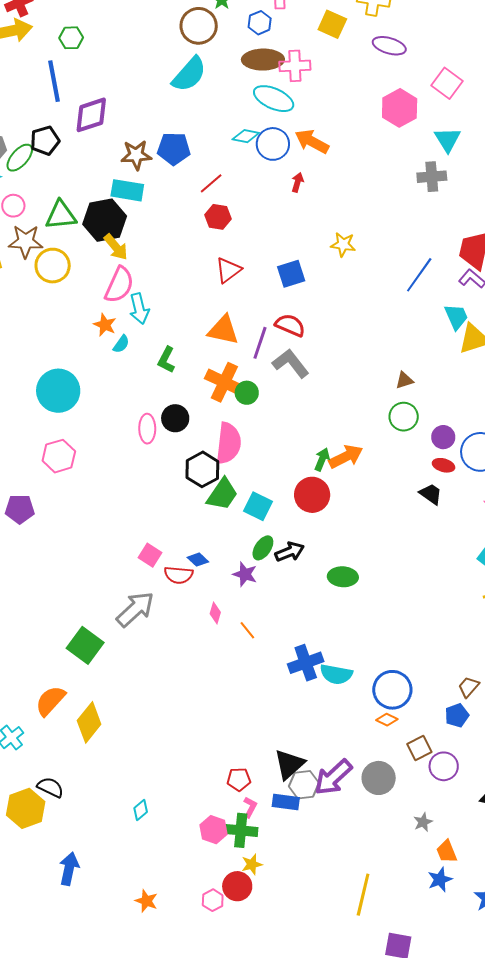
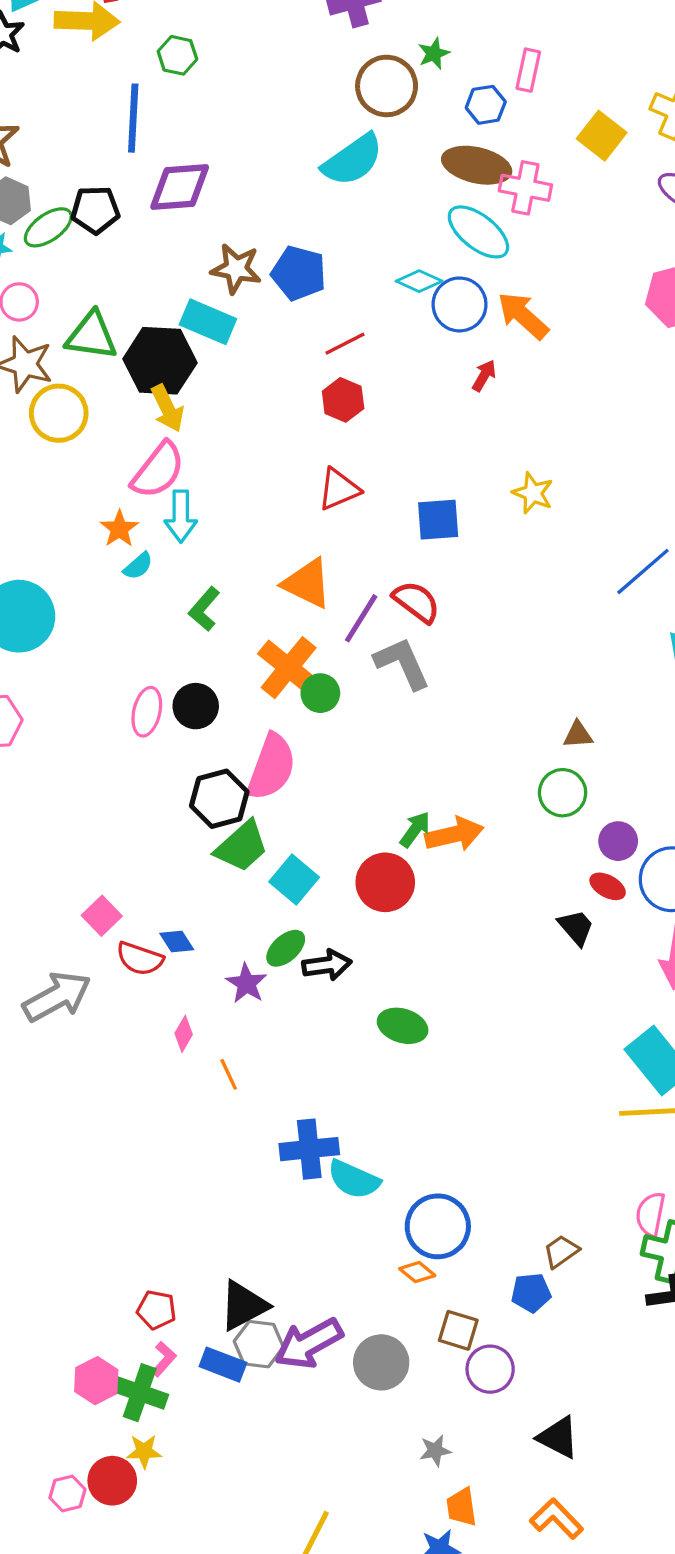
brown square: (419, 748) -> (458, 1330), turned 30

